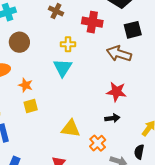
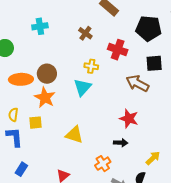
brown circle: (19, 42) -> (47, 74), moved
orange star: (26, 85) -> (45, 98), size x1.5
yellow square: (31, 106) -> (36, 123), moved
yellow triangle: (71, 128) -> (74, 135), moved

